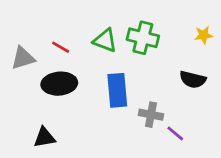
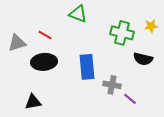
green cross: (143, 38) -> (122, 33), moved
green triangle: (105, 40) -> (78, 14), moved

